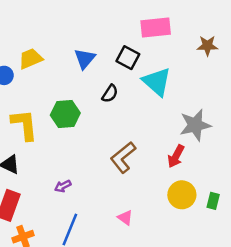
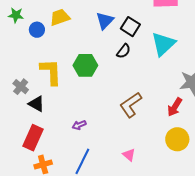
black square: (128, 58) -> (130, 27), moved
cyan triangle: (157, 82) -> (163, 44), turned 32

